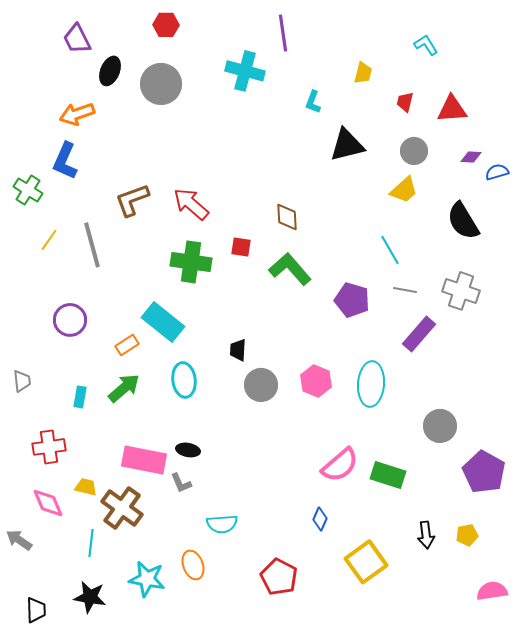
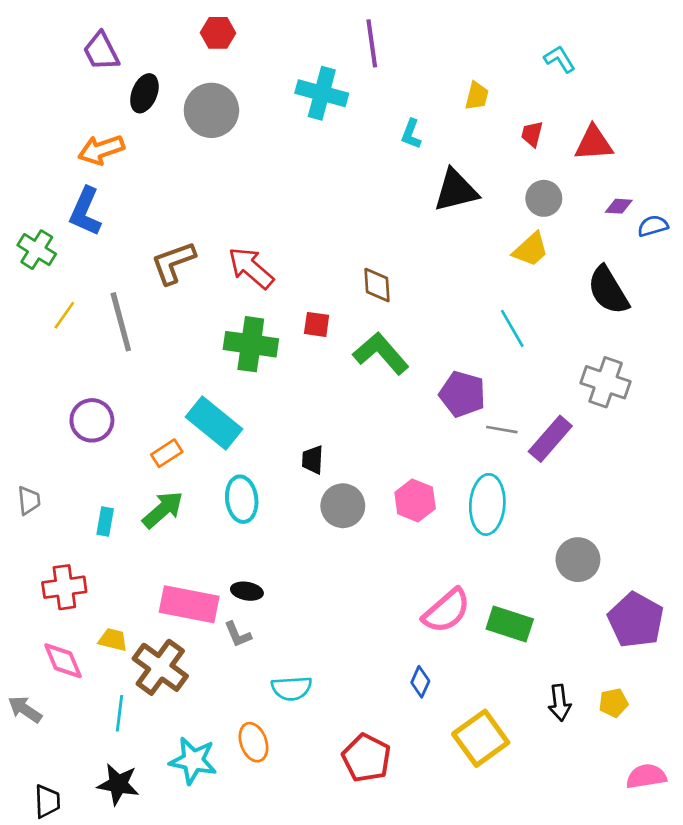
gray line: (405, 290) -> (502, 430), moved

